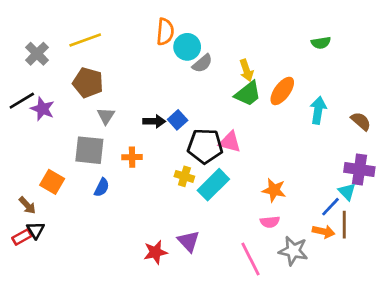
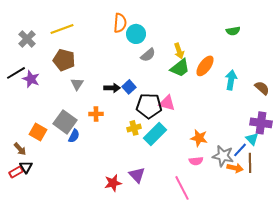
gray semicircle: (202, 63) -> (148, 55), moved
gray square: (89, 150) -> (65, 122), moved, turned 30
yellow cross: (184, 176) -> (134, 128), turned -32
gray star: (293, 251) -> (223, 156), moved

